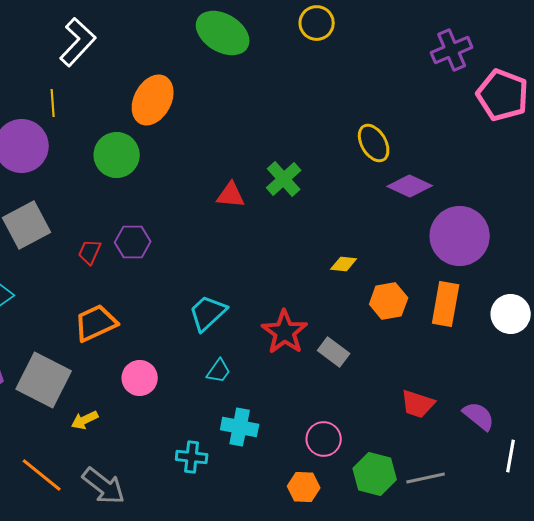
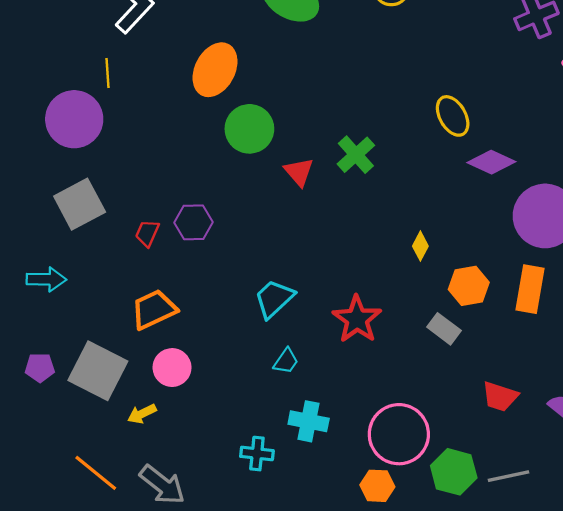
green circle: (117, 155) -> (249, 129), moved
red triangle: (231, 195) -> (299, 172), turned 44
yellow diamond: (344, 264) -> (420, 246), turned -68
gray rectangle: (334, 352) -> (444, 329), moved
pink circle: (140, 378) -> (172, 368), moved
pink circle: (324, 439) -> (399, 434), size x1.6

